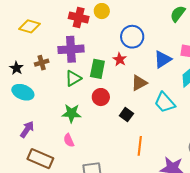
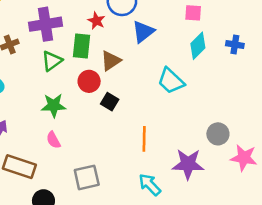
red star: (120, 59) -> (96, 21), moved
blue triangle: (163, 59) -> (143, 32), moved
brown triangle: (139, 83) -> (111, 61), moved
black square: (126, 115) -> (110, 102), moved

